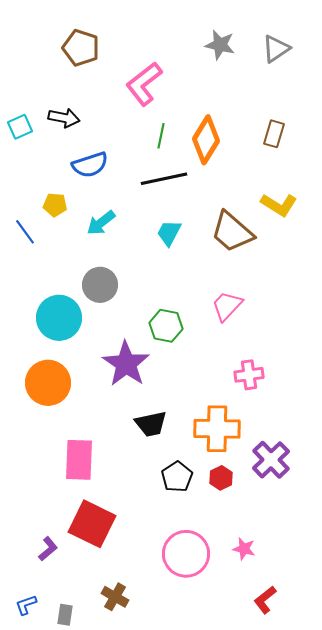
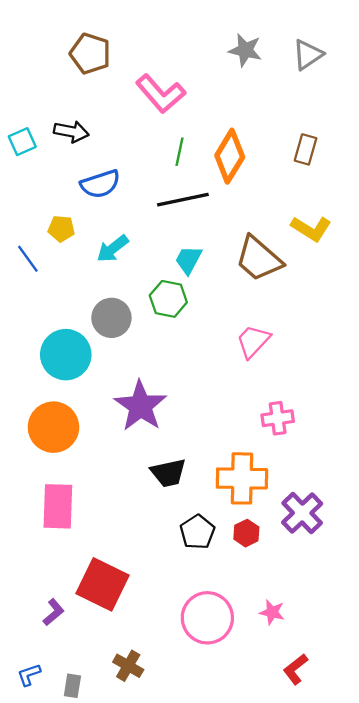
pink L-shape: (144, 84) -> (161, 94), turned -93
green hexagon: (166, 326) -> (168, 299), moved
pink rectangle: (79, 460) -> (58, 506), moved

